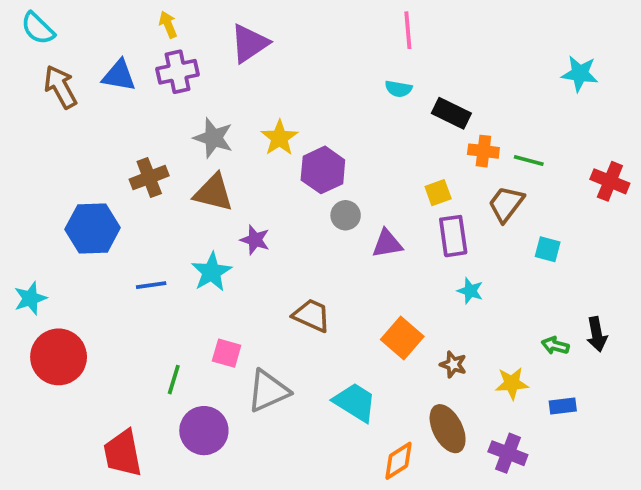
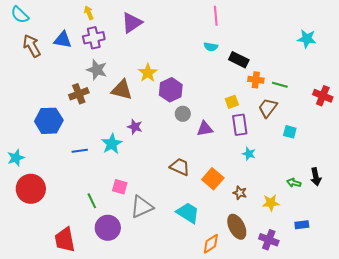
gray star: (213, 138) -> (97, 70), moved
brown triangle: (213, 193) -> (122, 90), moved
brown trapezoid: (312, 315) -> (180, 167), moved
green line: (174, 380) -> (92, 201), turned -42
blue rectangle: (563, 406) -> (302, 225), moved

